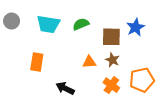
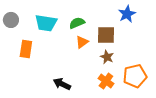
blue star: (136, 27) -> (127, 14), moved
orange rectangle: (37, 62) -> (26, 49), moved
orange triangle: (89, 62) -> (82, 42), moved, turned -32

